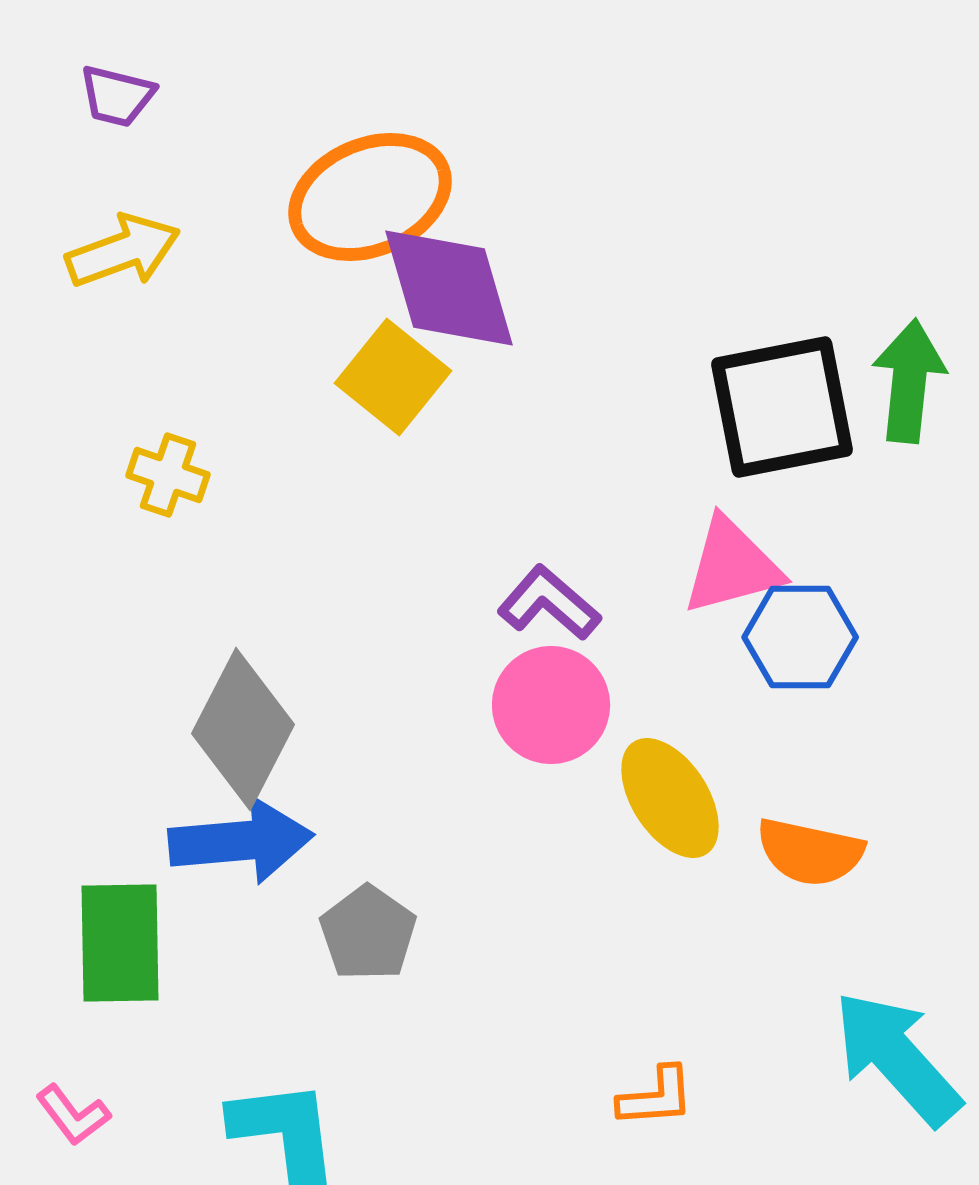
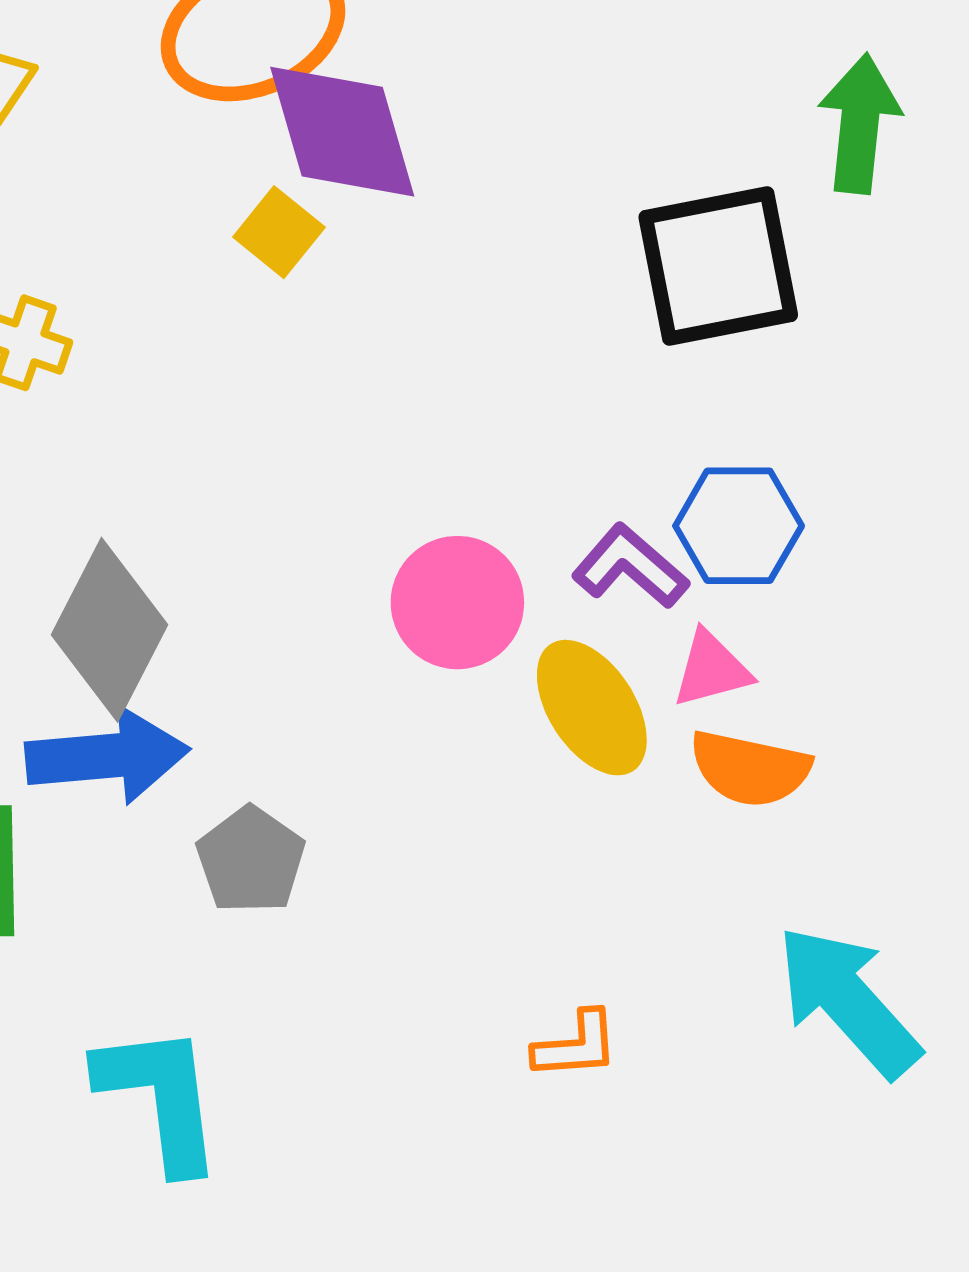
yellow square: (393, 377) -> (279, 232), size x0.7
green arrow: (909, 381) -> (859, 124), moved
pink triangle: (732, 566) -> (712, 669), moved, size x0.7
purple L-shape: (549, 603) -> (630, 566), moved

